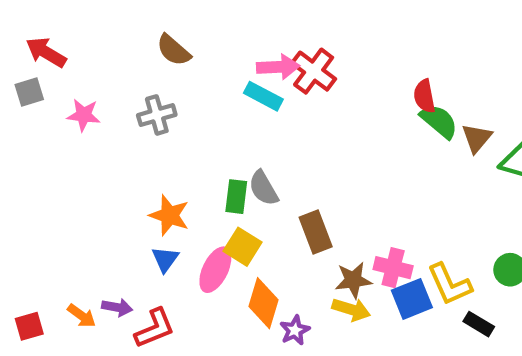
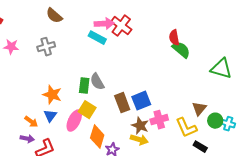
brown triangle: (477, 138) -> (199, 109), moved
pink cross: (393, 268) -> (159, 120), turned -30
brown star: (353, 280) -> (140, 126), turned 30
blue square: (412, 299) -> (141, 101), moved
orange arrow: (82, 316) -> (31, 122), moved

